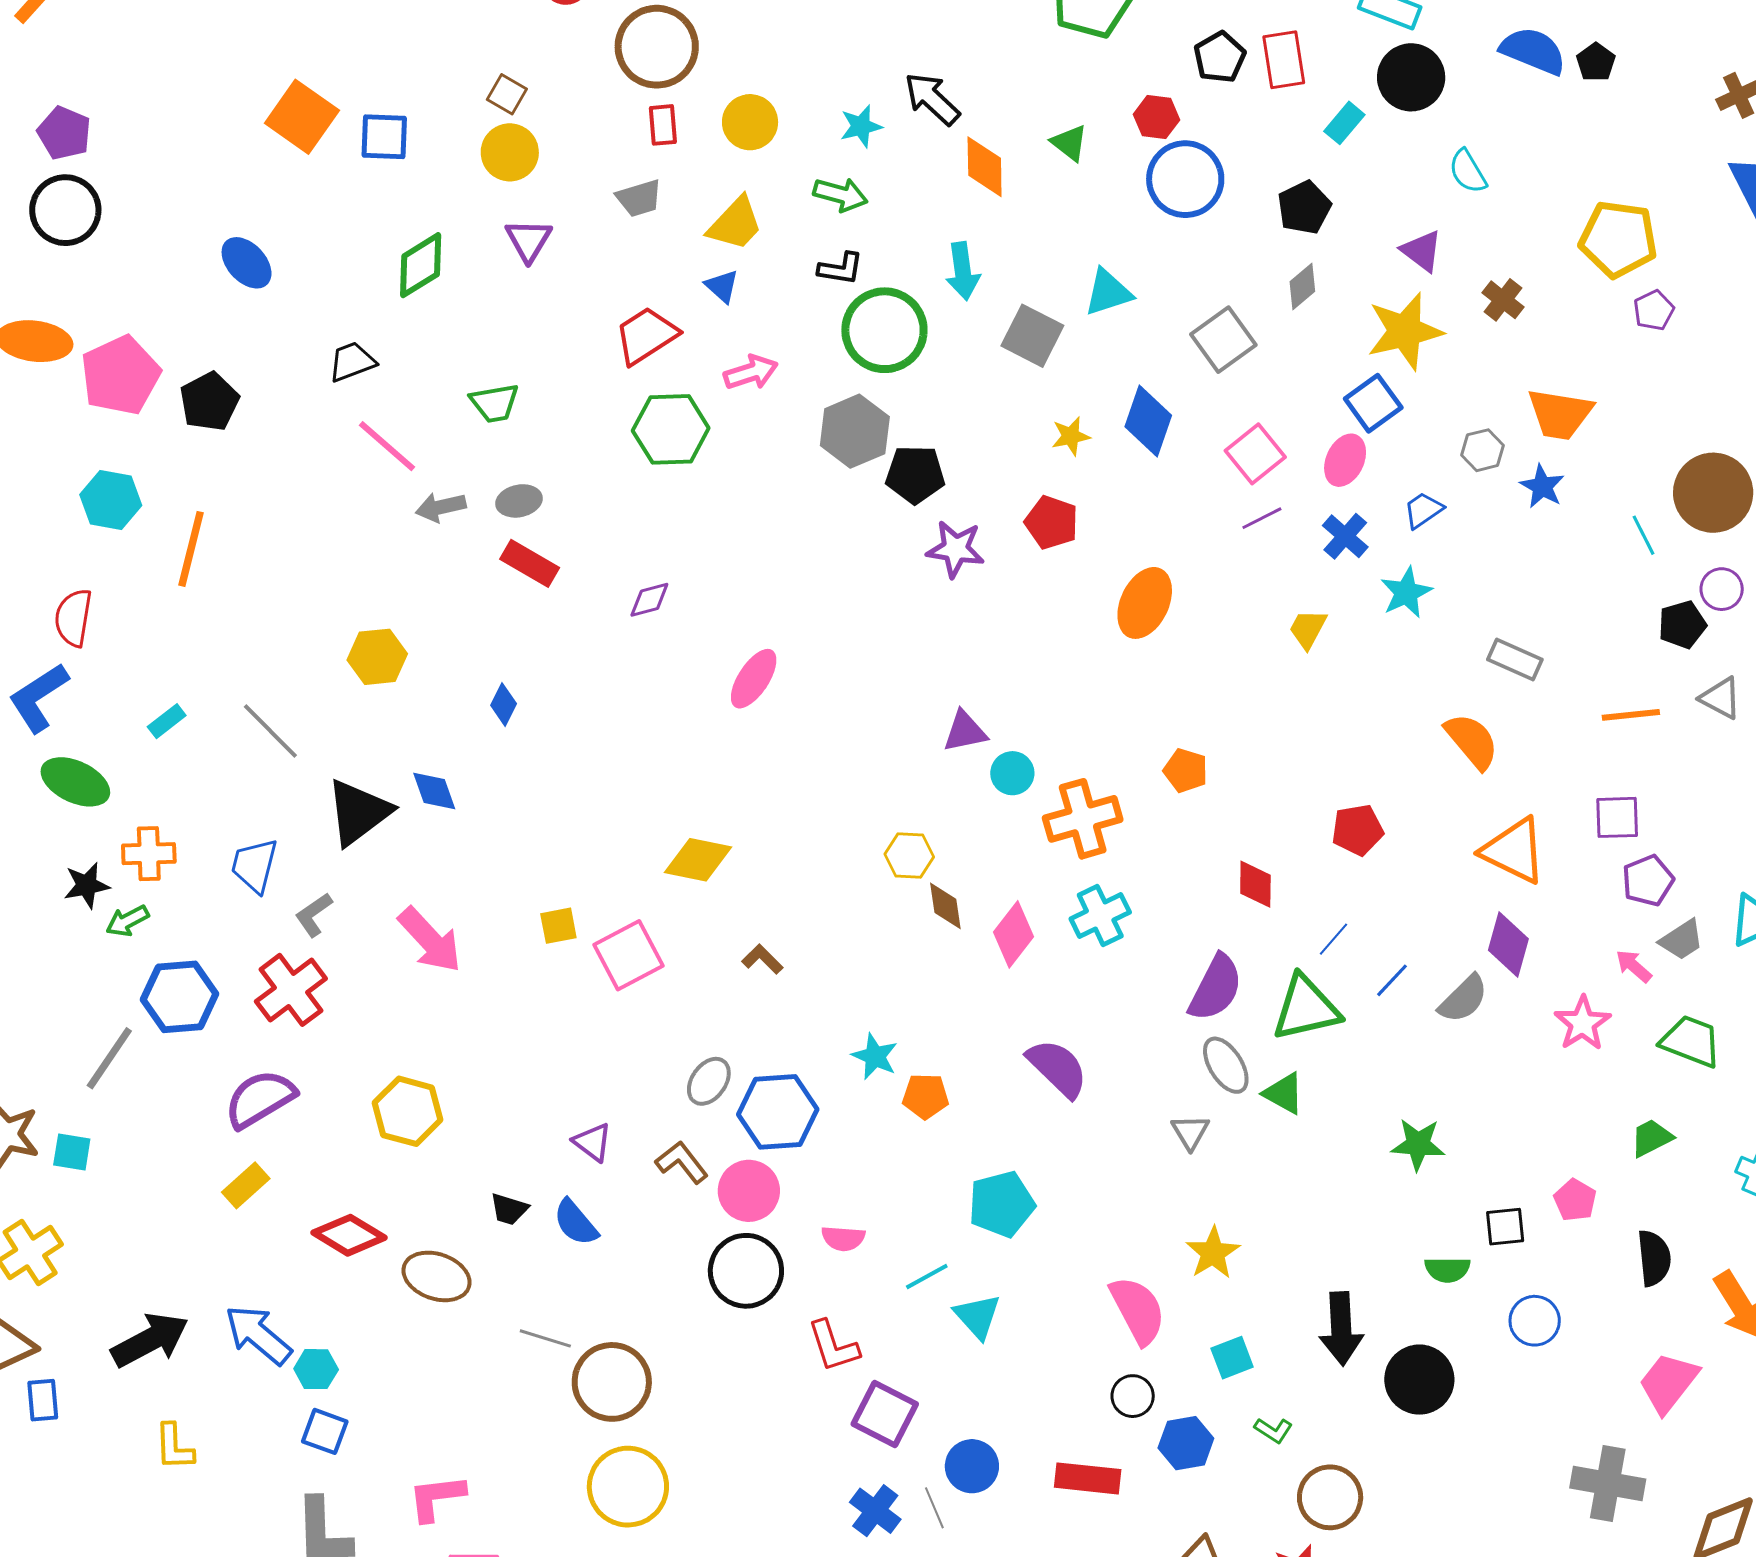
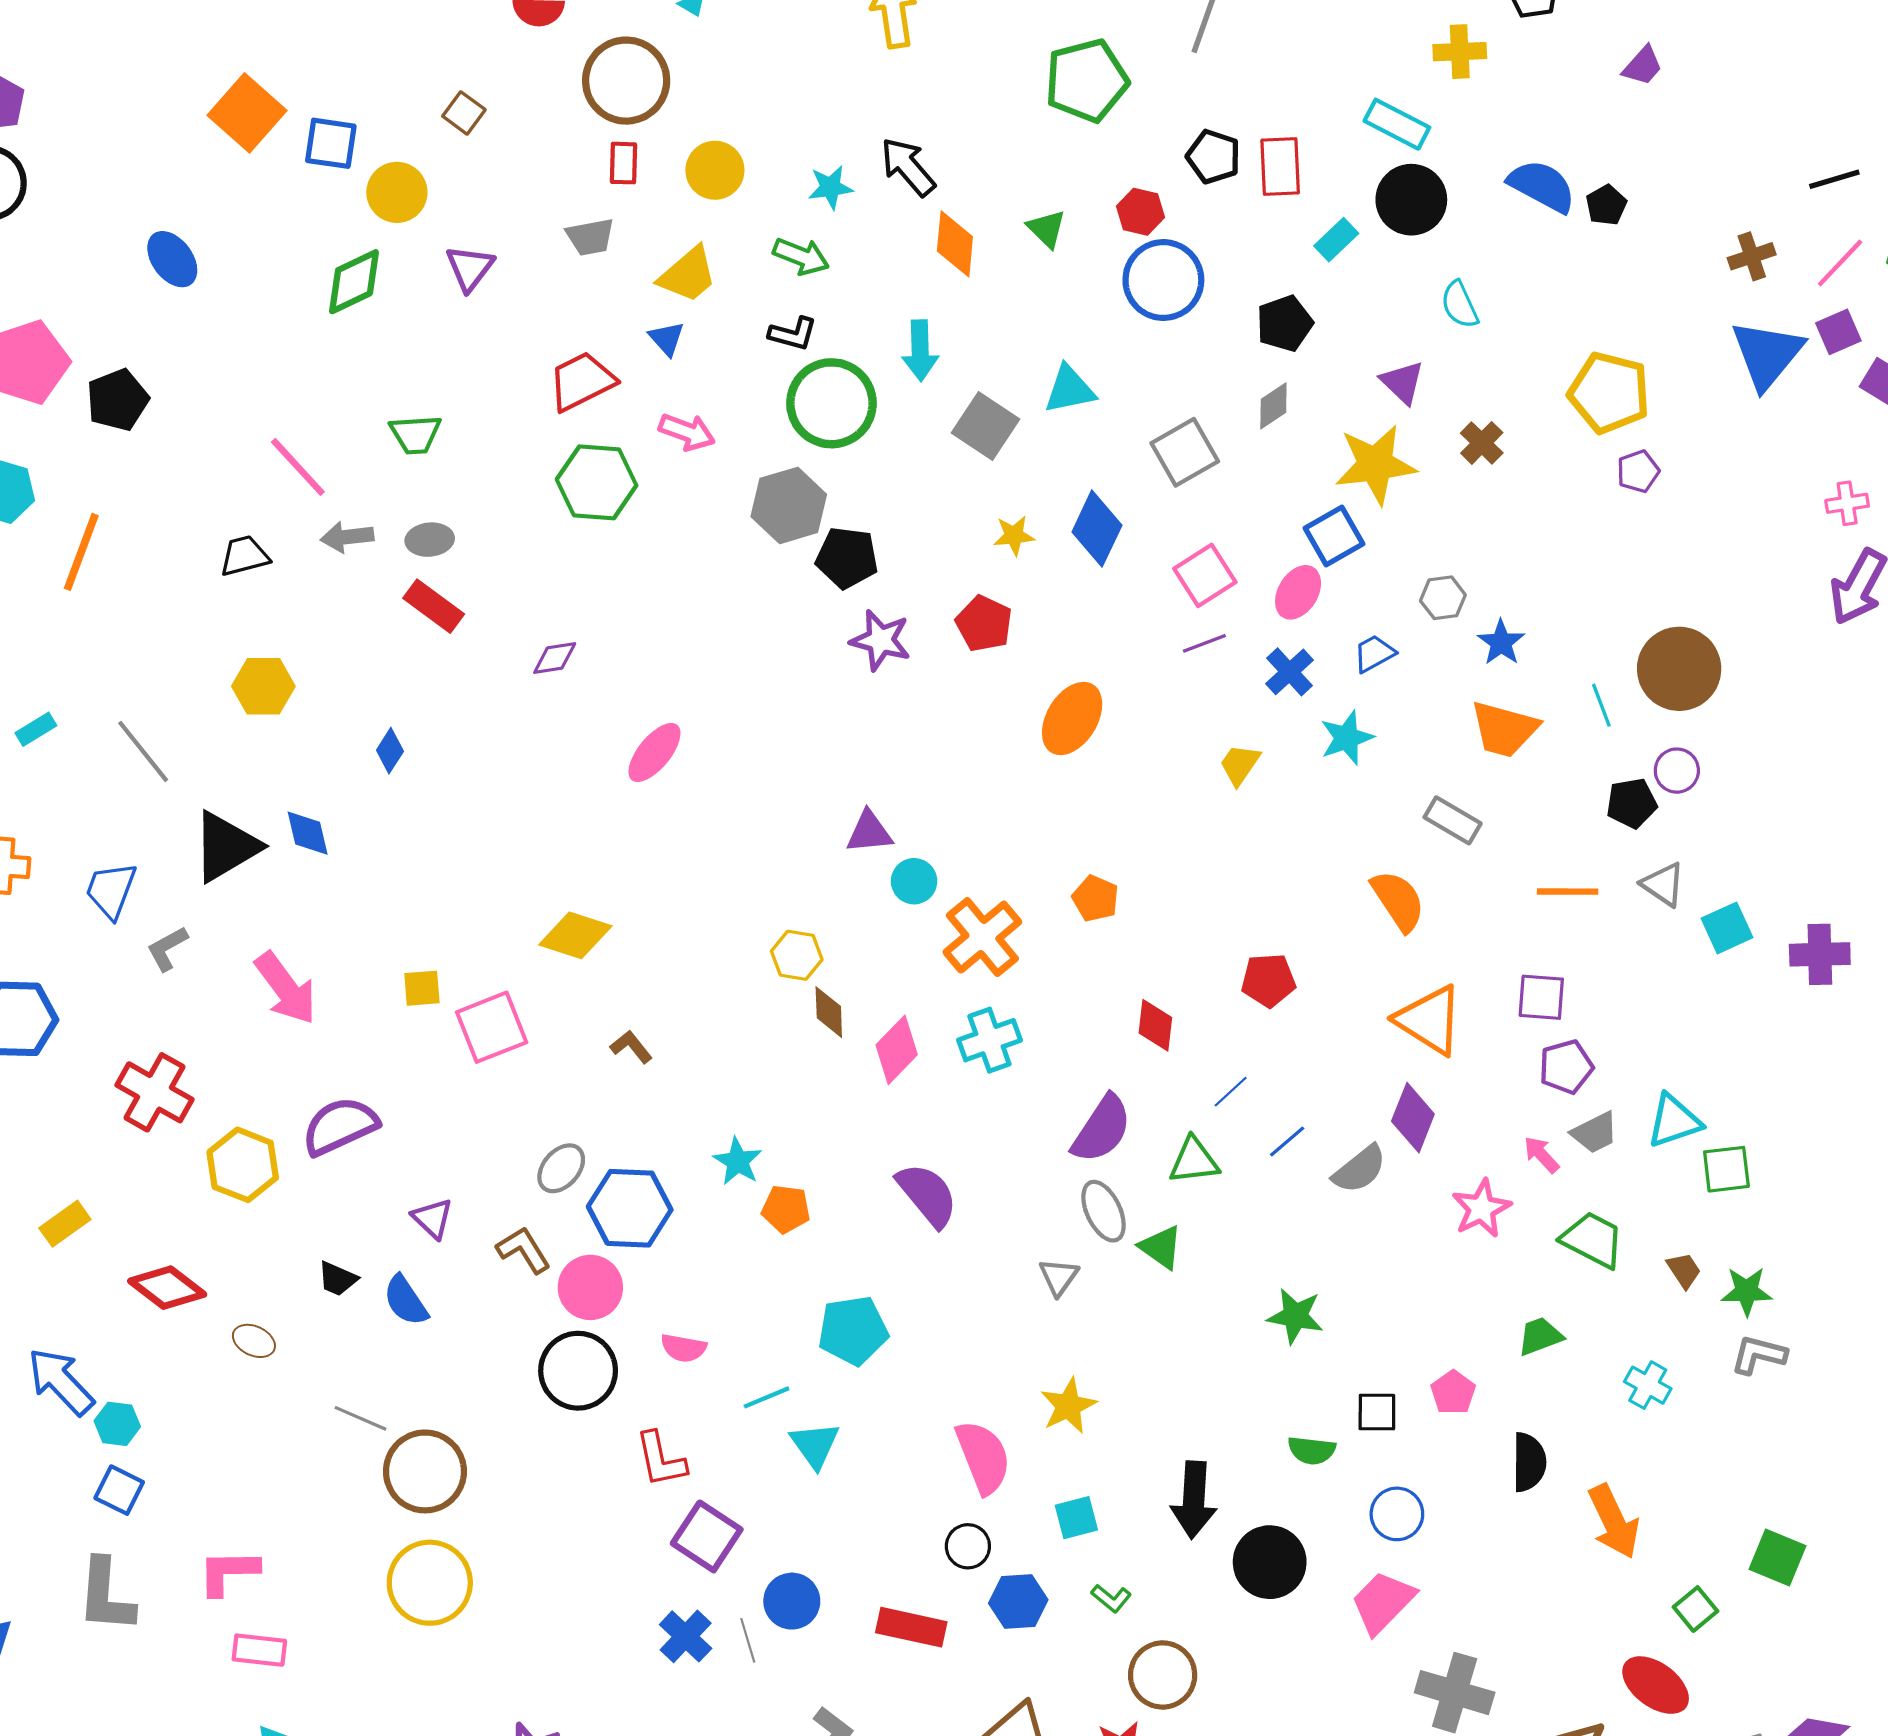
black pentagon: (1220, 57) -> (1214, 157), turned -30
yellow circle: (510, 152) -> (397, 192), moved
black trapezoid: (352, 362) -> (244, 556), moved
pink arrow: (751, 372) -> (687, 432), turned 32
orange trapezoid: (1560, 414) -> (1504, 729), moved
orange cross: (1083, 819) -> (982, 937), turned -30
red cross: (291, 990) -> (155, 1092), moved, turned -30
green triangle: (1306, 1008) -> (1194, 1161), size x0.7
purple semicircle: (260, 1099) -> (340, 1126), moved
brown ellipse: (437, 1276) -> (254, 1341), size x0.6
pink trapezoid: (1668, 1383) -> (1383, 1602), moved

